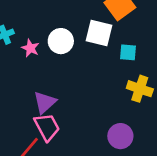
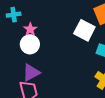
white circle: (61, 41) -> (30, 44), moved

